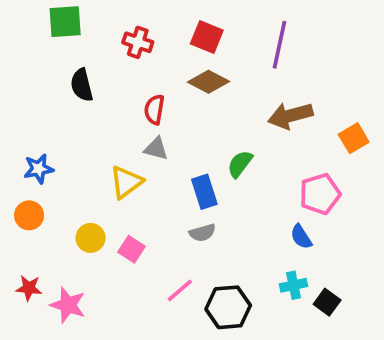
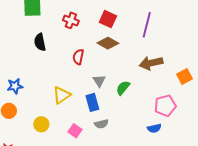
gray triangle: (156, 149) -> (99, 81), moved, turned 40
blue rectangle: (204, 192) -> (92, 102), moved
blue semicircle: (301, 237) -> (154, 128), turned -72
pink square: (131, 249) -> (75, 131), moved

